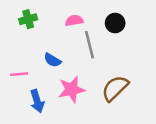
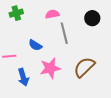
black circle: (115, 23) -> (92, 18), moved

